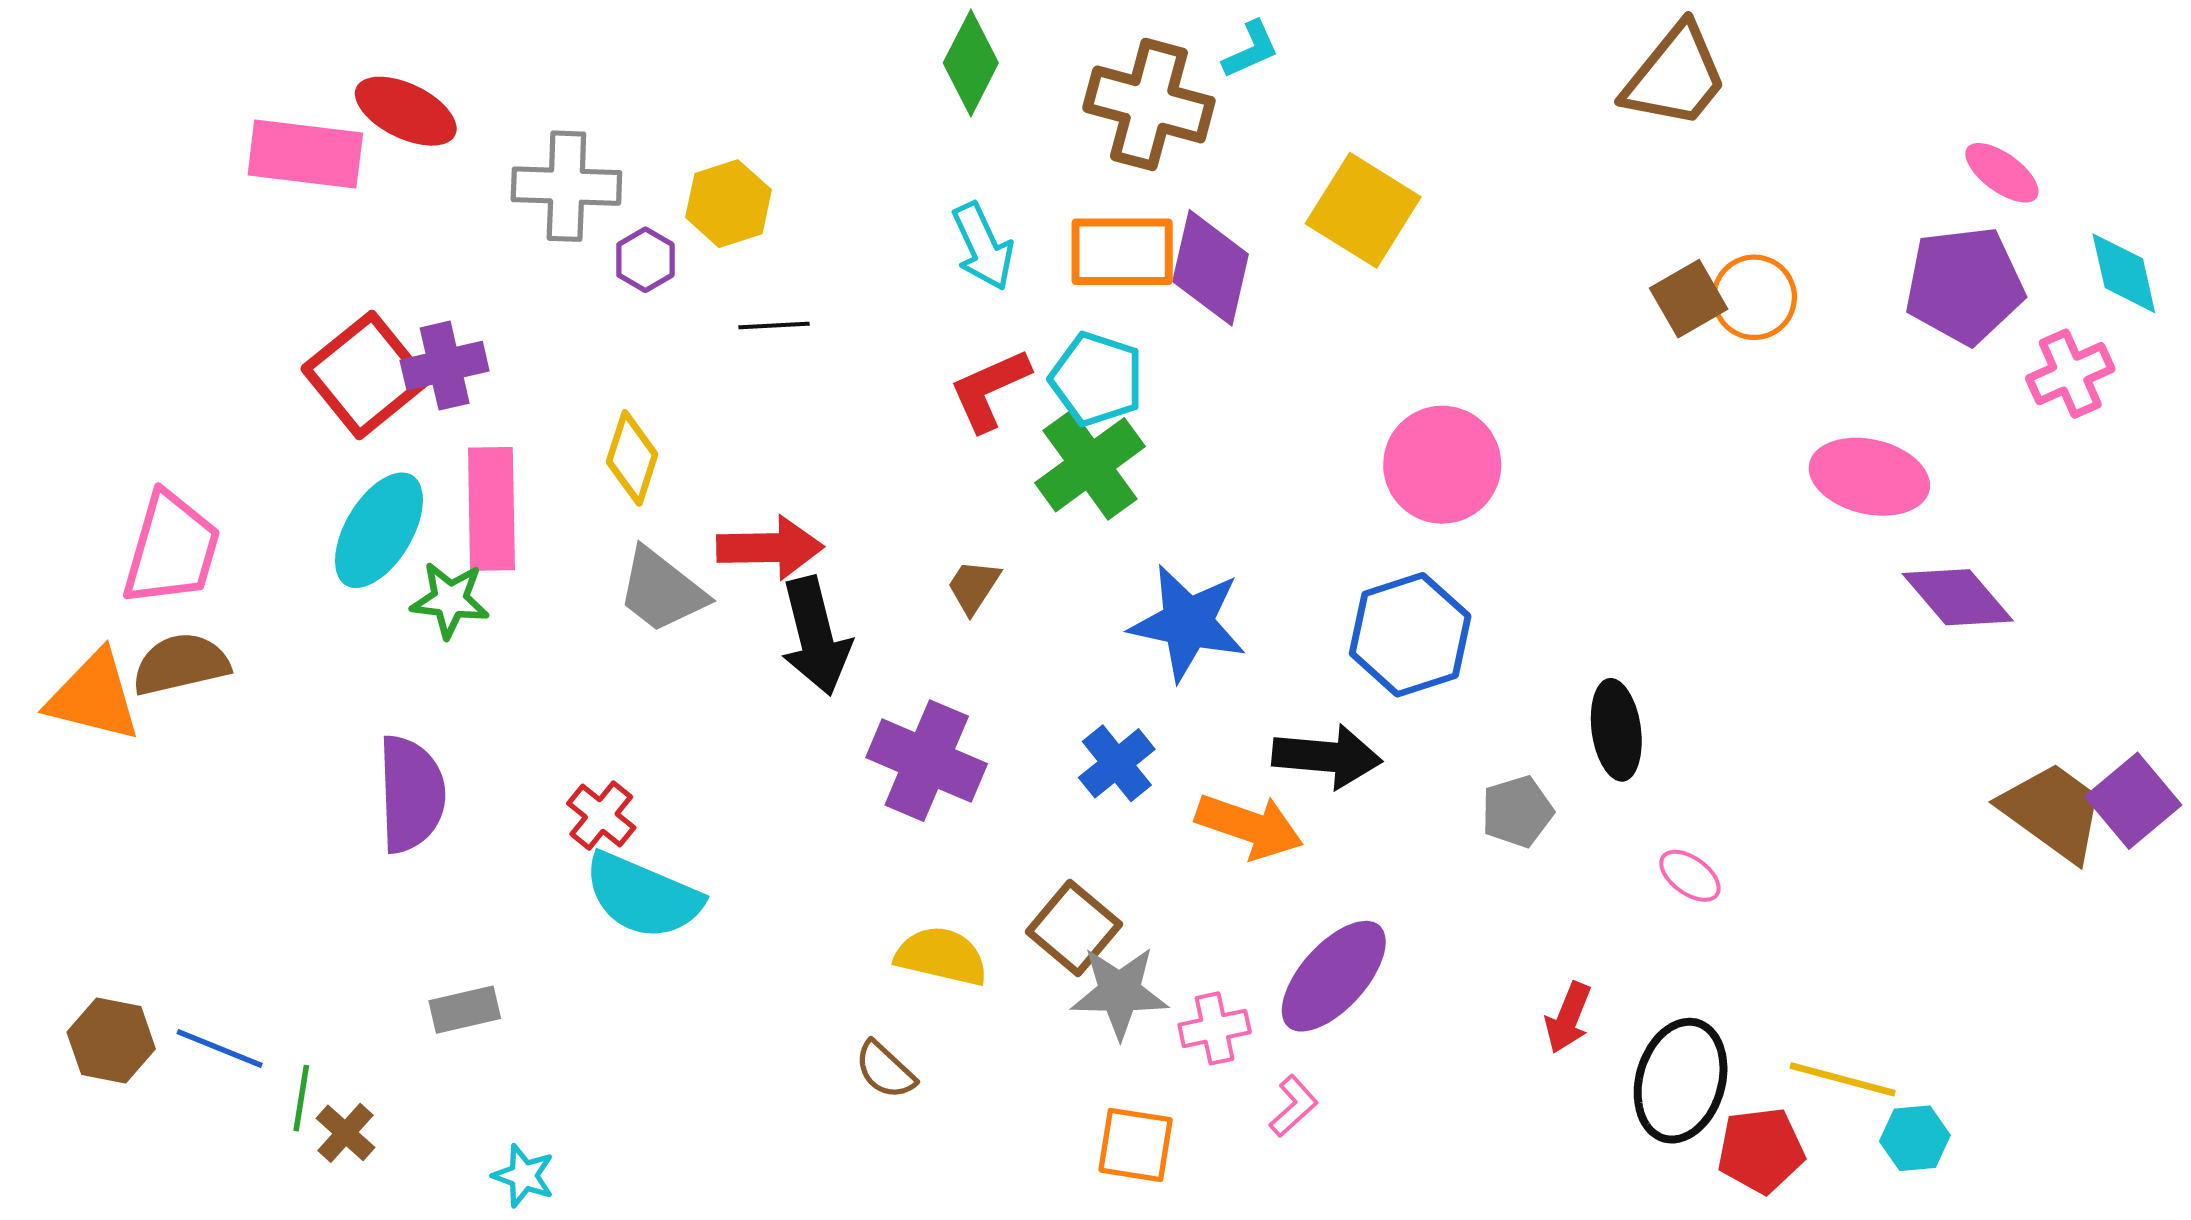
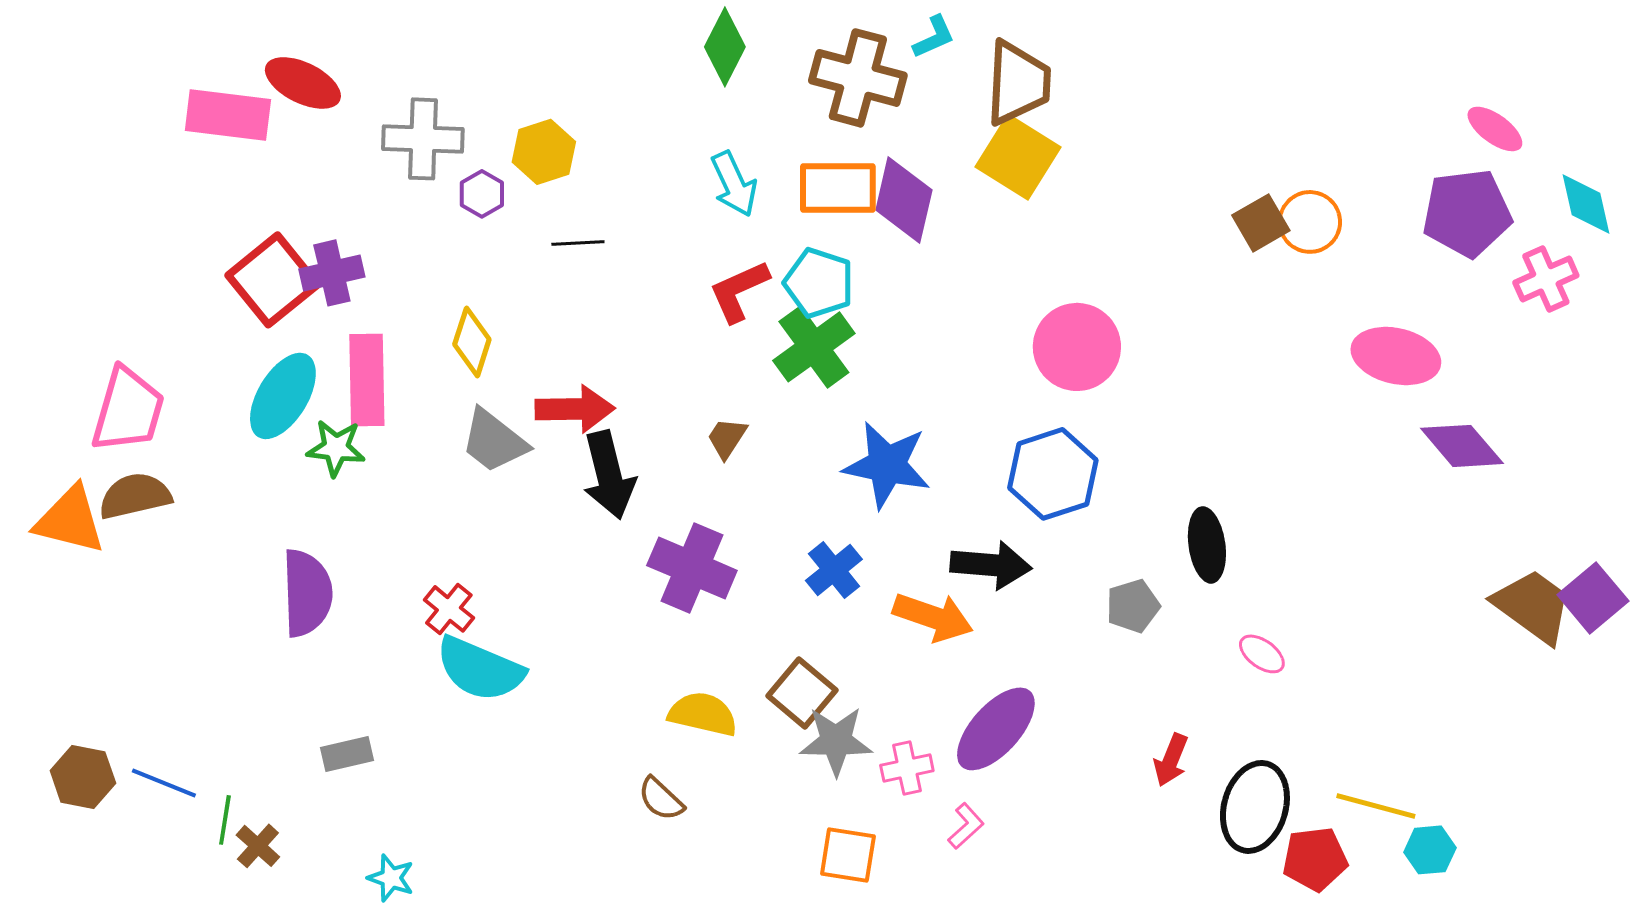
brown trapezoid: (1675, 76) -> (1018, 83), moved, turned -36

